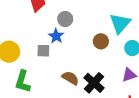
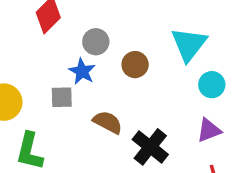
brown circle: (101, 41) -> (135, 65), moved
brown semicircle: (70, 78) -> (108, 122), moved

